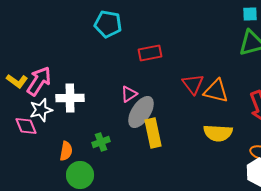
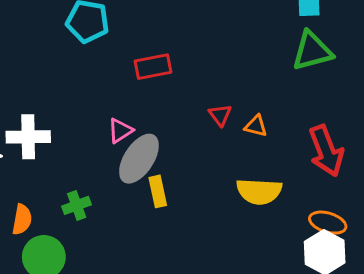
red triangle: (193, 84) -> (220, 115), size x0.7
orange triangle: (216, 91) -> (256, 126), size x0.6
yellow rectangle: (153, 133) -> (158, 191), size x0.7

